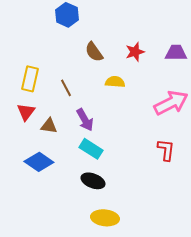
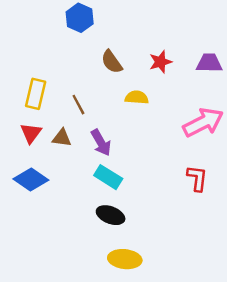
brown triangle: (49, 126) -> (62, 138), moved
blue diamond: (39, 162) -> (31, 179), moved

